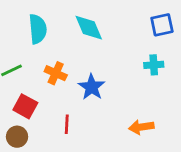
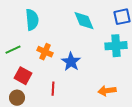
cyan diamond: (89, 28) -> (84, 21), moved
cyan cross: (154, 65) -> (116, 46), size x1.5

